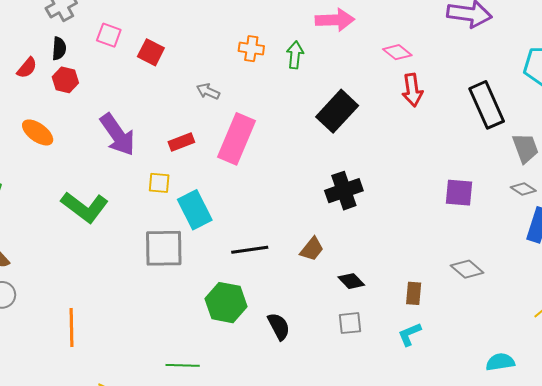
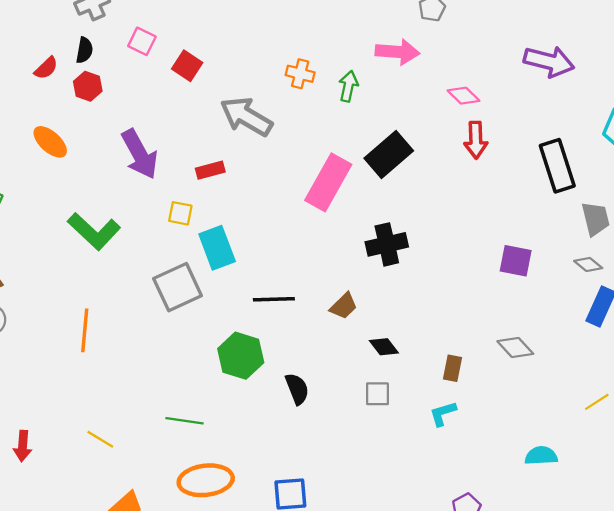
gray arrow: (208, 91) -> (246, 116), size x2.0
pink rectangle: (237, 139) -> (328, 182), moved
gray square: (164, 248) -> (178, 287), turned -30
orange line: (71, 328) -> (85, 330), moved

